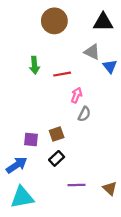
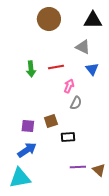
green arrow: (34, 65) -> (31, 69), moved
blue triangle: (110, 66) -> (92, 69), moved
black rectangle: (57, 158) -> (68, 137), moved, turned 40
blue arrow: (17, 165) -> (27, 150), moved
purple line: (77, 185) -> (78, 167), moved

